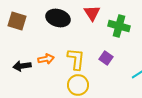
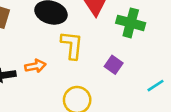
yellow L-shape: (76, 59) -> (72, 45), moved

